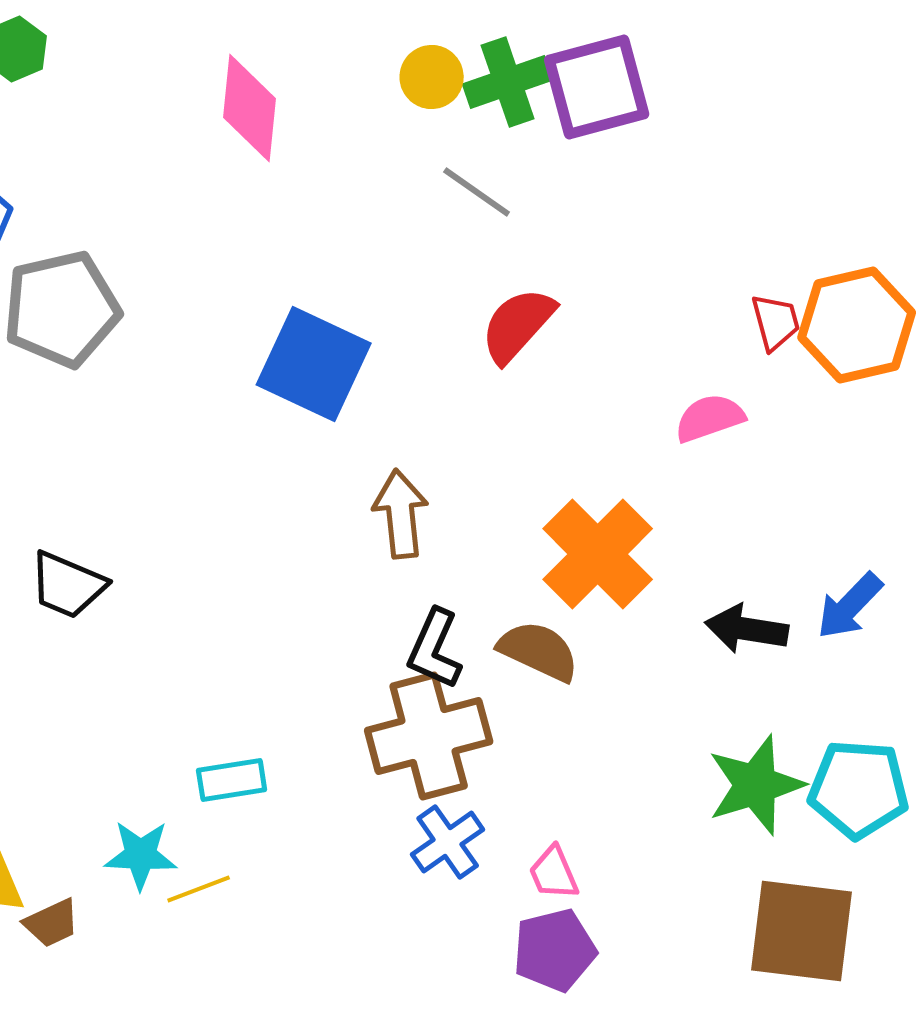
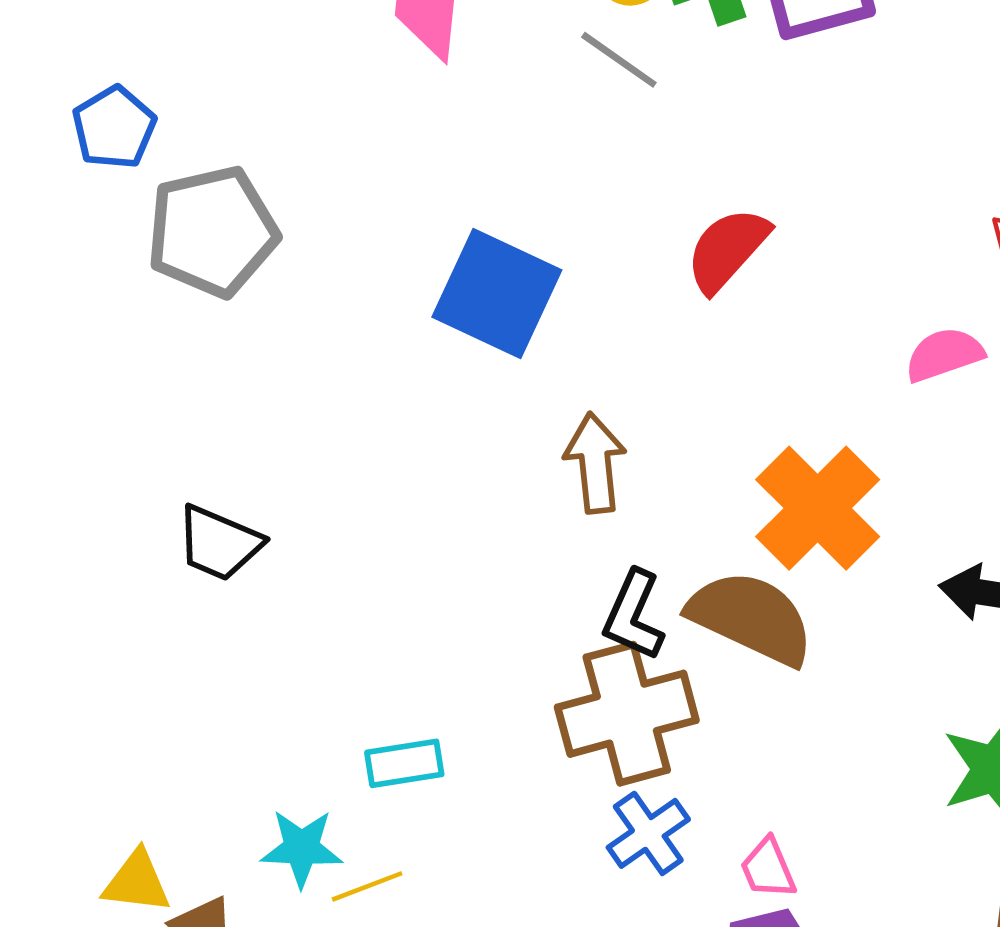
gray line: (477, 192) -> (619, 60), moved
brown semicircle: (539, 651) -> (751, 618), size x1.4

